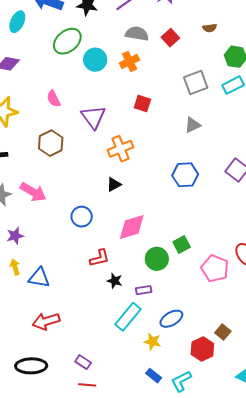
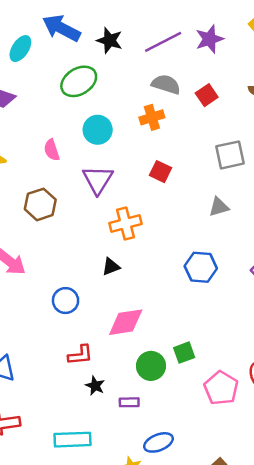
cyan circle: (95, 60) -> (98, 130), moved
cyan rectangle: (128, 317) -> (72, 440), moved, turned 40

